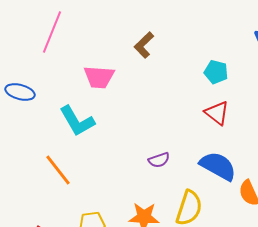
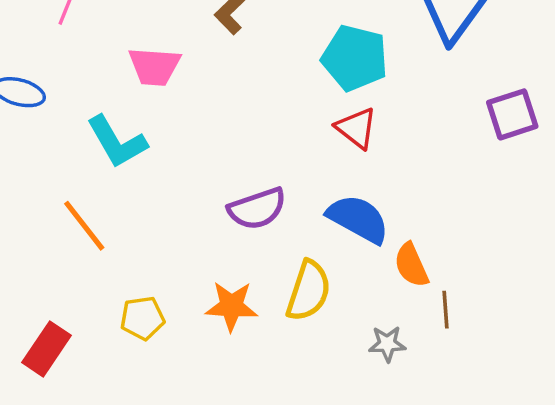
cyan pentagon: (216, 72) -> (355, 58), size x1.6
purple semicircle: (159, 160) -> (257, 209), size x1.6

